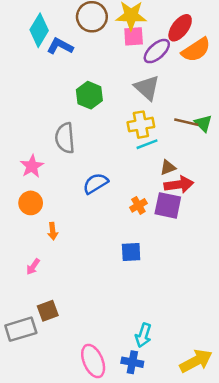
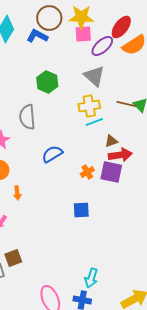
blue L-shape: (60, 46) -> (37, 36), moved

